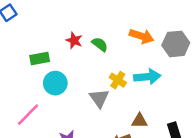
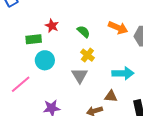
red star: (74, 40) -> (52, 26), moved
cyan arrow: (147, 77) -> (123, 73), moved
yellow cross: (118, 80) -> (87, 55), moved

